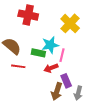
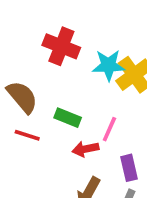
cyan star: (50, 45) -> (109, 65), moved
purple rectangle: (66, 81) -> (129, 168), moved

